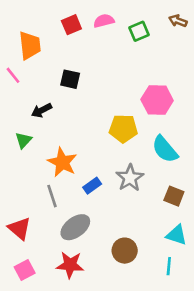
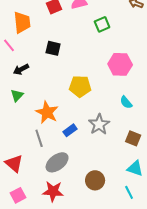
green square: (139, 31) -> (102, 24), moved
black arrow: (42, 110) -> (21, 69), moved
yellow pentagon: (123, 129) -> (80, 86), moved
cyan semicircle: (165, 149) -> (126, 102), size x0.6
cyan line: (169, 266) -> (129, 192), turned -32

